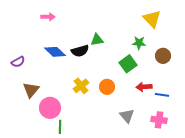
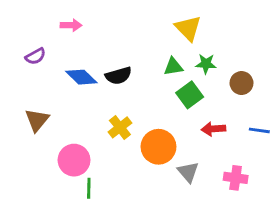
yellow triangle: (152, 19) -> (188, 28), moved
green triangle: (97, 40) -> (173, 67), moved
purple semicircle: (18, 62) -> (35, 56), moved
orange circle: (107, 87) -> (158, 147), moved, size x1.5
brown triangle: (31, 90) -> (37, 120), moved
blue line: (162, 95) -> (259, 130), moved

